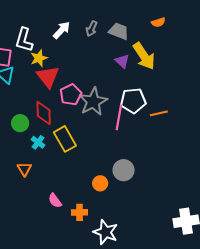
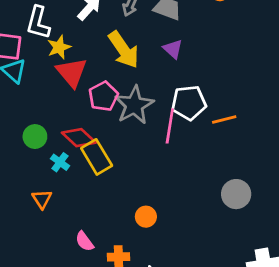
yellow arrow: (144, 56) -> (124, 50), moved
red diamond: (44, 113) -> (79, 138), moved, turned -45
gray circle: (124, 170) -> (236, 194), moved

